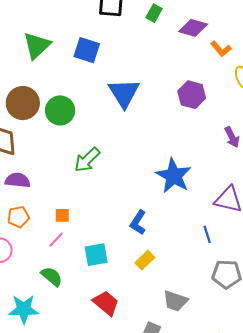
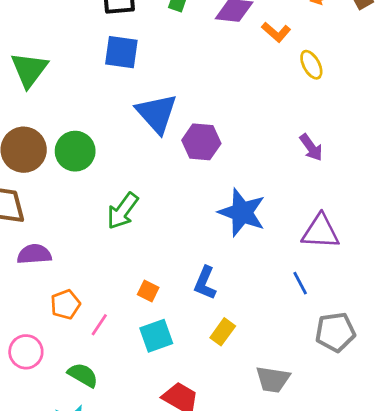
blue square: (87, 50) -> (121, 52), moved
purple hexagon: (192, 95) -> (201, 142), moved
orange square: (62, 215) -> (148, 291), moved, turned 35
orange pentagon: (18, 217) -> (65, 304), moved
green semicircle: (52, 276) -> (83, 375), moved

